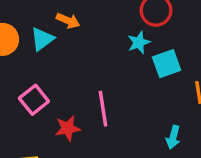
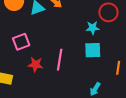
cyan square: (167, 64) -> (93, 50), moved

